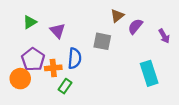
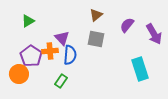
brown triangle: (117, 16) -> (96, 15), moved
purple triangle: (58, 31) -> (62, 38), moved
purple arrow: (164, 36) -> (154, 34), size x1.5
orange cross: (53, 68) -> (50, 51), moved

